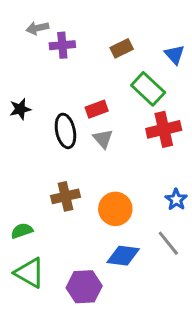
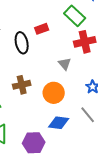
gray triangle: (103, 139) -> (65, 64), moved

